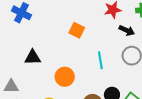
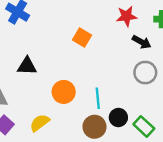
cyan line: (100, 60) -> (98, 98), moved

